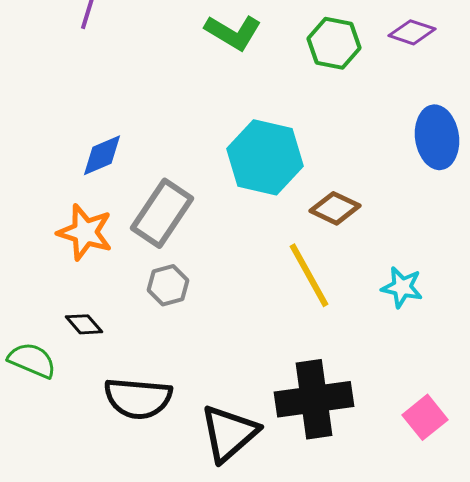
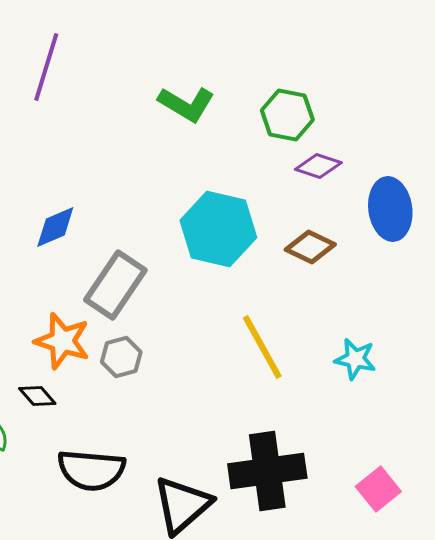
purple diamond: (412, 32) -> (318, 166), moved
brown diamond: (335, 208) -> (310, 247), moved
orange star: (85, 232) -> (62, 341), moved

